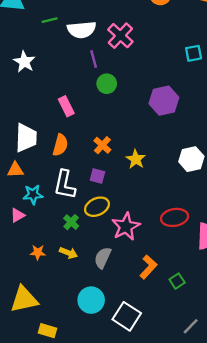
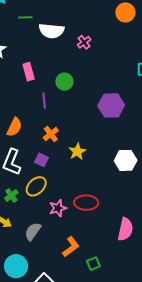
pink cross: (120, 36) -> (84, 42), size x0.6
purple line: (94, 59) -> (44, 101), moved
pink rectangle: (66, 106) -> (29, 72), moved
yellow ellipse: (97, 207) -> (36, 186), turned -30
red ellipse: (175, 217) -> (86, 203), moved
pink star: (126, 227) -> (58, 208), size x0.7

